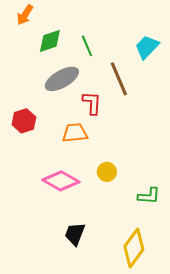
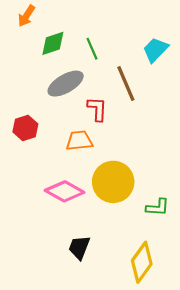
yellow circle: (107, 172) -> (113, 182), size x2.0

